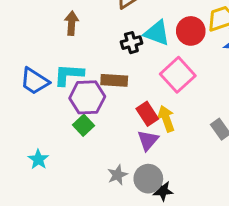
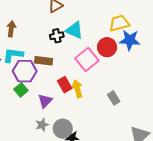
brown arrow: (72, 23) -> (11, 29), moved
red circle: (191, 31) -> (107, 47), moved
purple triangle: (148, 140) -> (45, 101), moved

